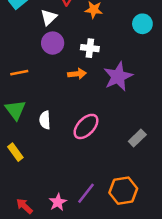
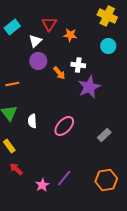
white cross: (90, 48) -> (78, 65), moved
orange arrow: (77, 74) -> (59, 73), moved, turned 56
orange hexagon: (123, 191) -> (106, 180), moved
red arrow: (24, 206) -> (16, 169), moved

